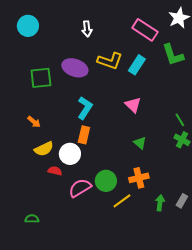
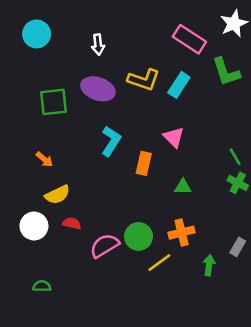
white arrow: (87, 29) -> (98, 44), moved
orange rectangle: (84, 135) -> (144, 163), moved
green triangle: (140, 143) -> (183, 187), turned -40
white circle: (70, 154) -> (34, 226), moved
gray rectangle: (182, 201) -> (238, 247), moved

